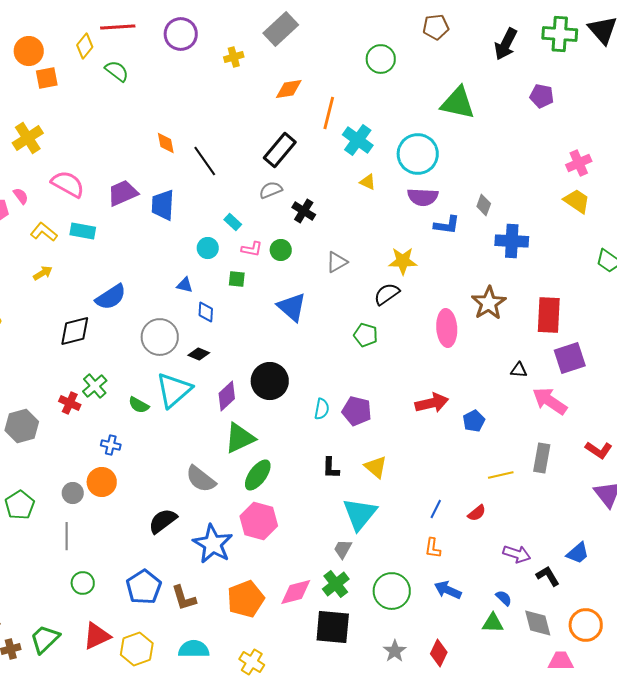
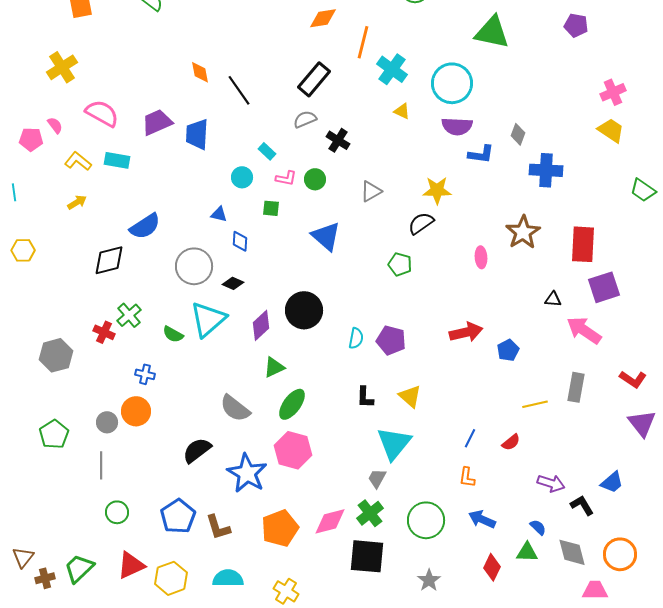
pink ellipse: (447, 328) -> (481, 257), size x0.6
green triangle: (240, 438) -> (274, 367), size x0.7
red diamond: (439, 653) -> (492, 567), moved

